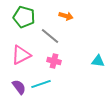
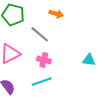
cyan line: (41, 84) -> (42, 81), moved

